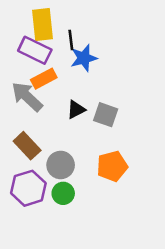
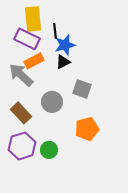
black triangle: (76, 110) -> (63, 62), moved
gray circle: (61, 165) -> (52, 102), moved

